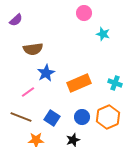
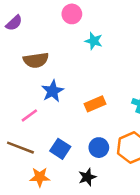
pink circle: (84, 13) -> (72, 14), moved
cyan star: (103, 34) -> (94, 41), moved
orange rectangle: (79, 83) -> (95, 104), size x0.7

